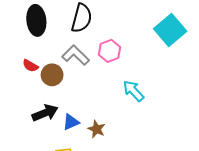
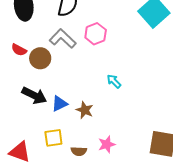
cyan arrow: (133, 91) -> (114, 81), moved, size x0.7
black arrow: (45, 113) -> (34, 95), turned 50

